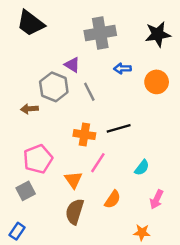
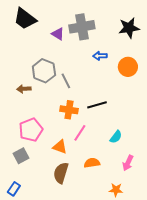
purple triangle: (72, 65) -> (58, 34), moved
gray line: (89, 92) -> (66, 81), moved
orange triangle: (73, 180) -> (60, 147), turned -35
orange semicircle: (113, 199) -> (92, 163), turned -133

